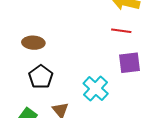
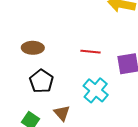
red line: (121, 31) -> (91, 52), moved

